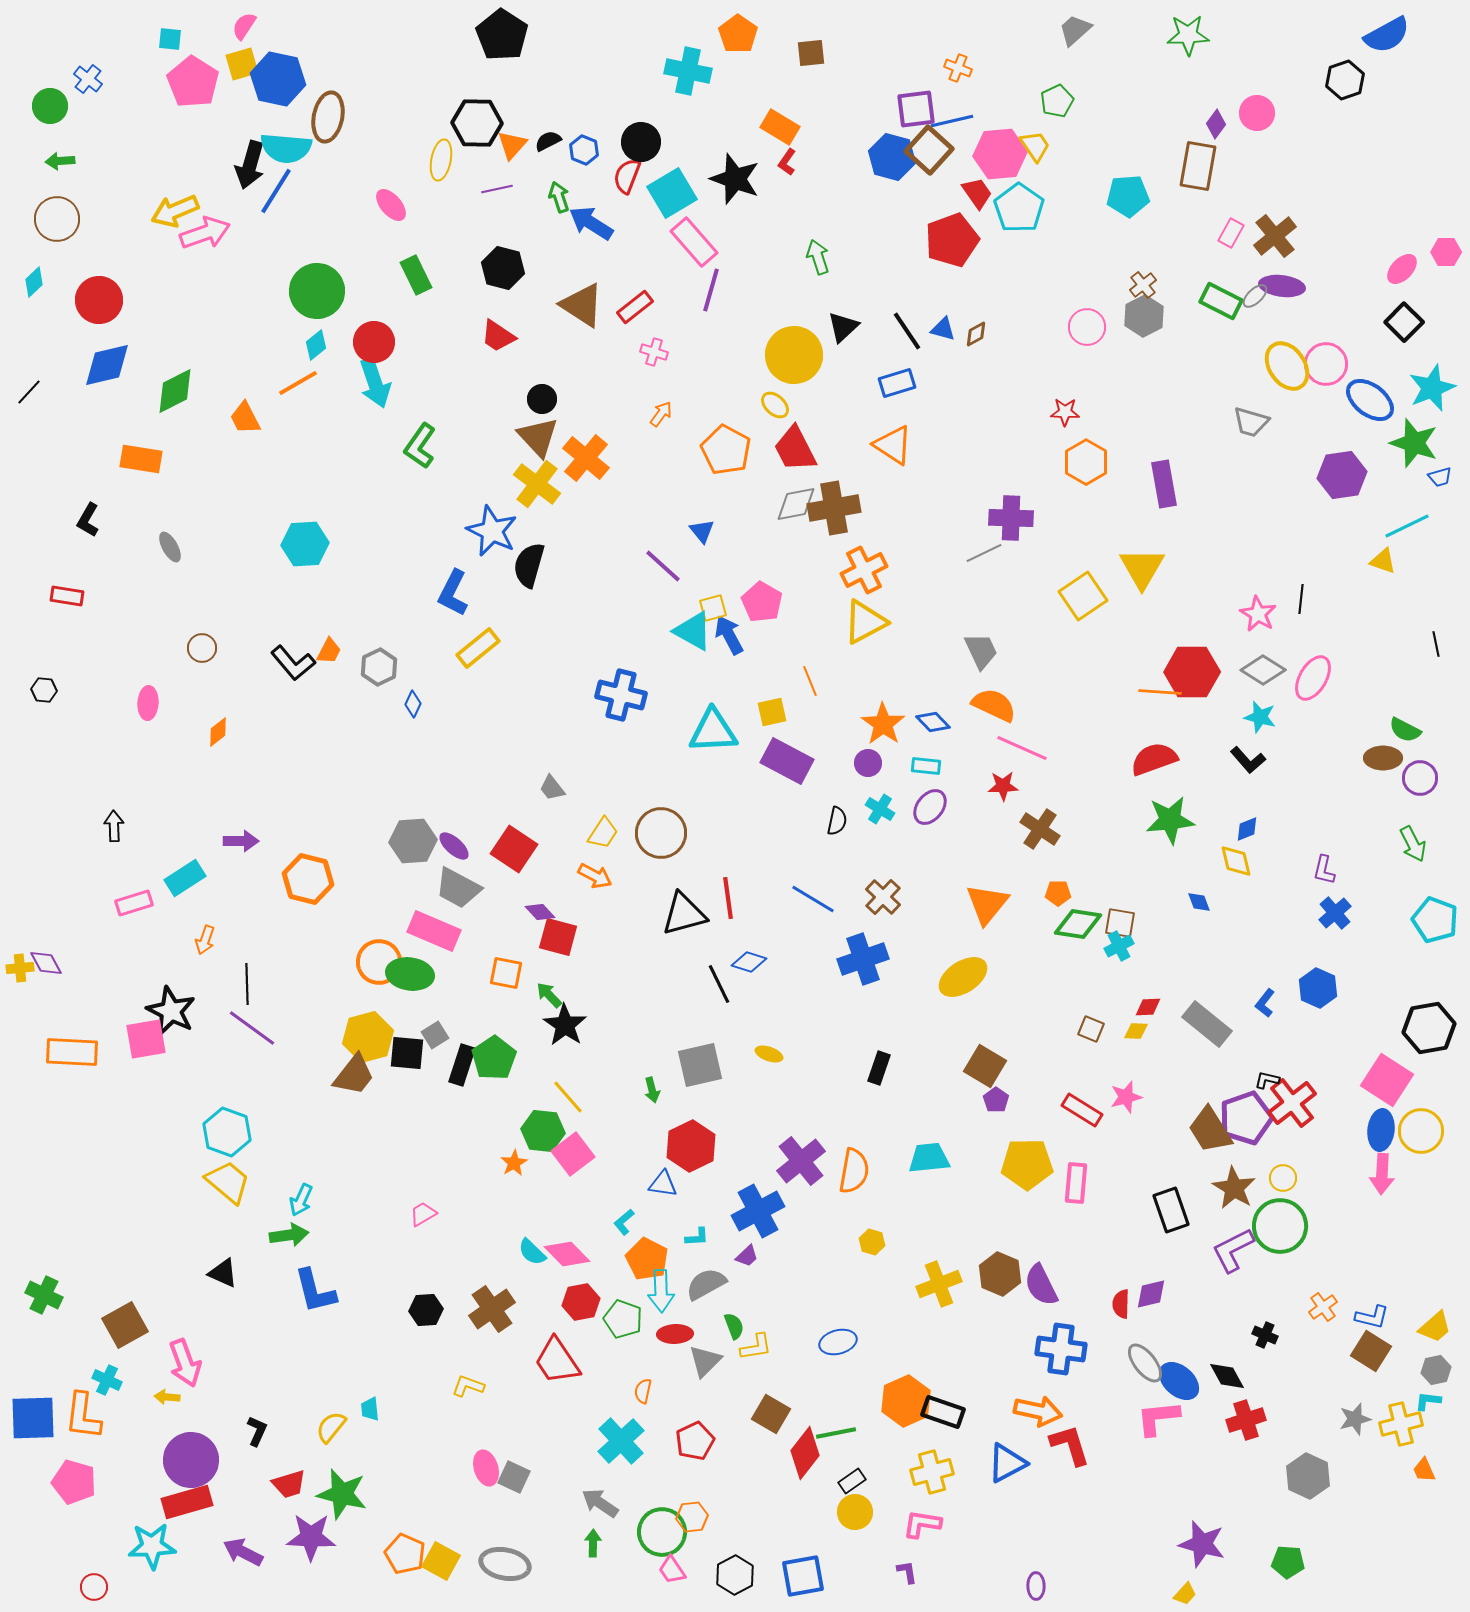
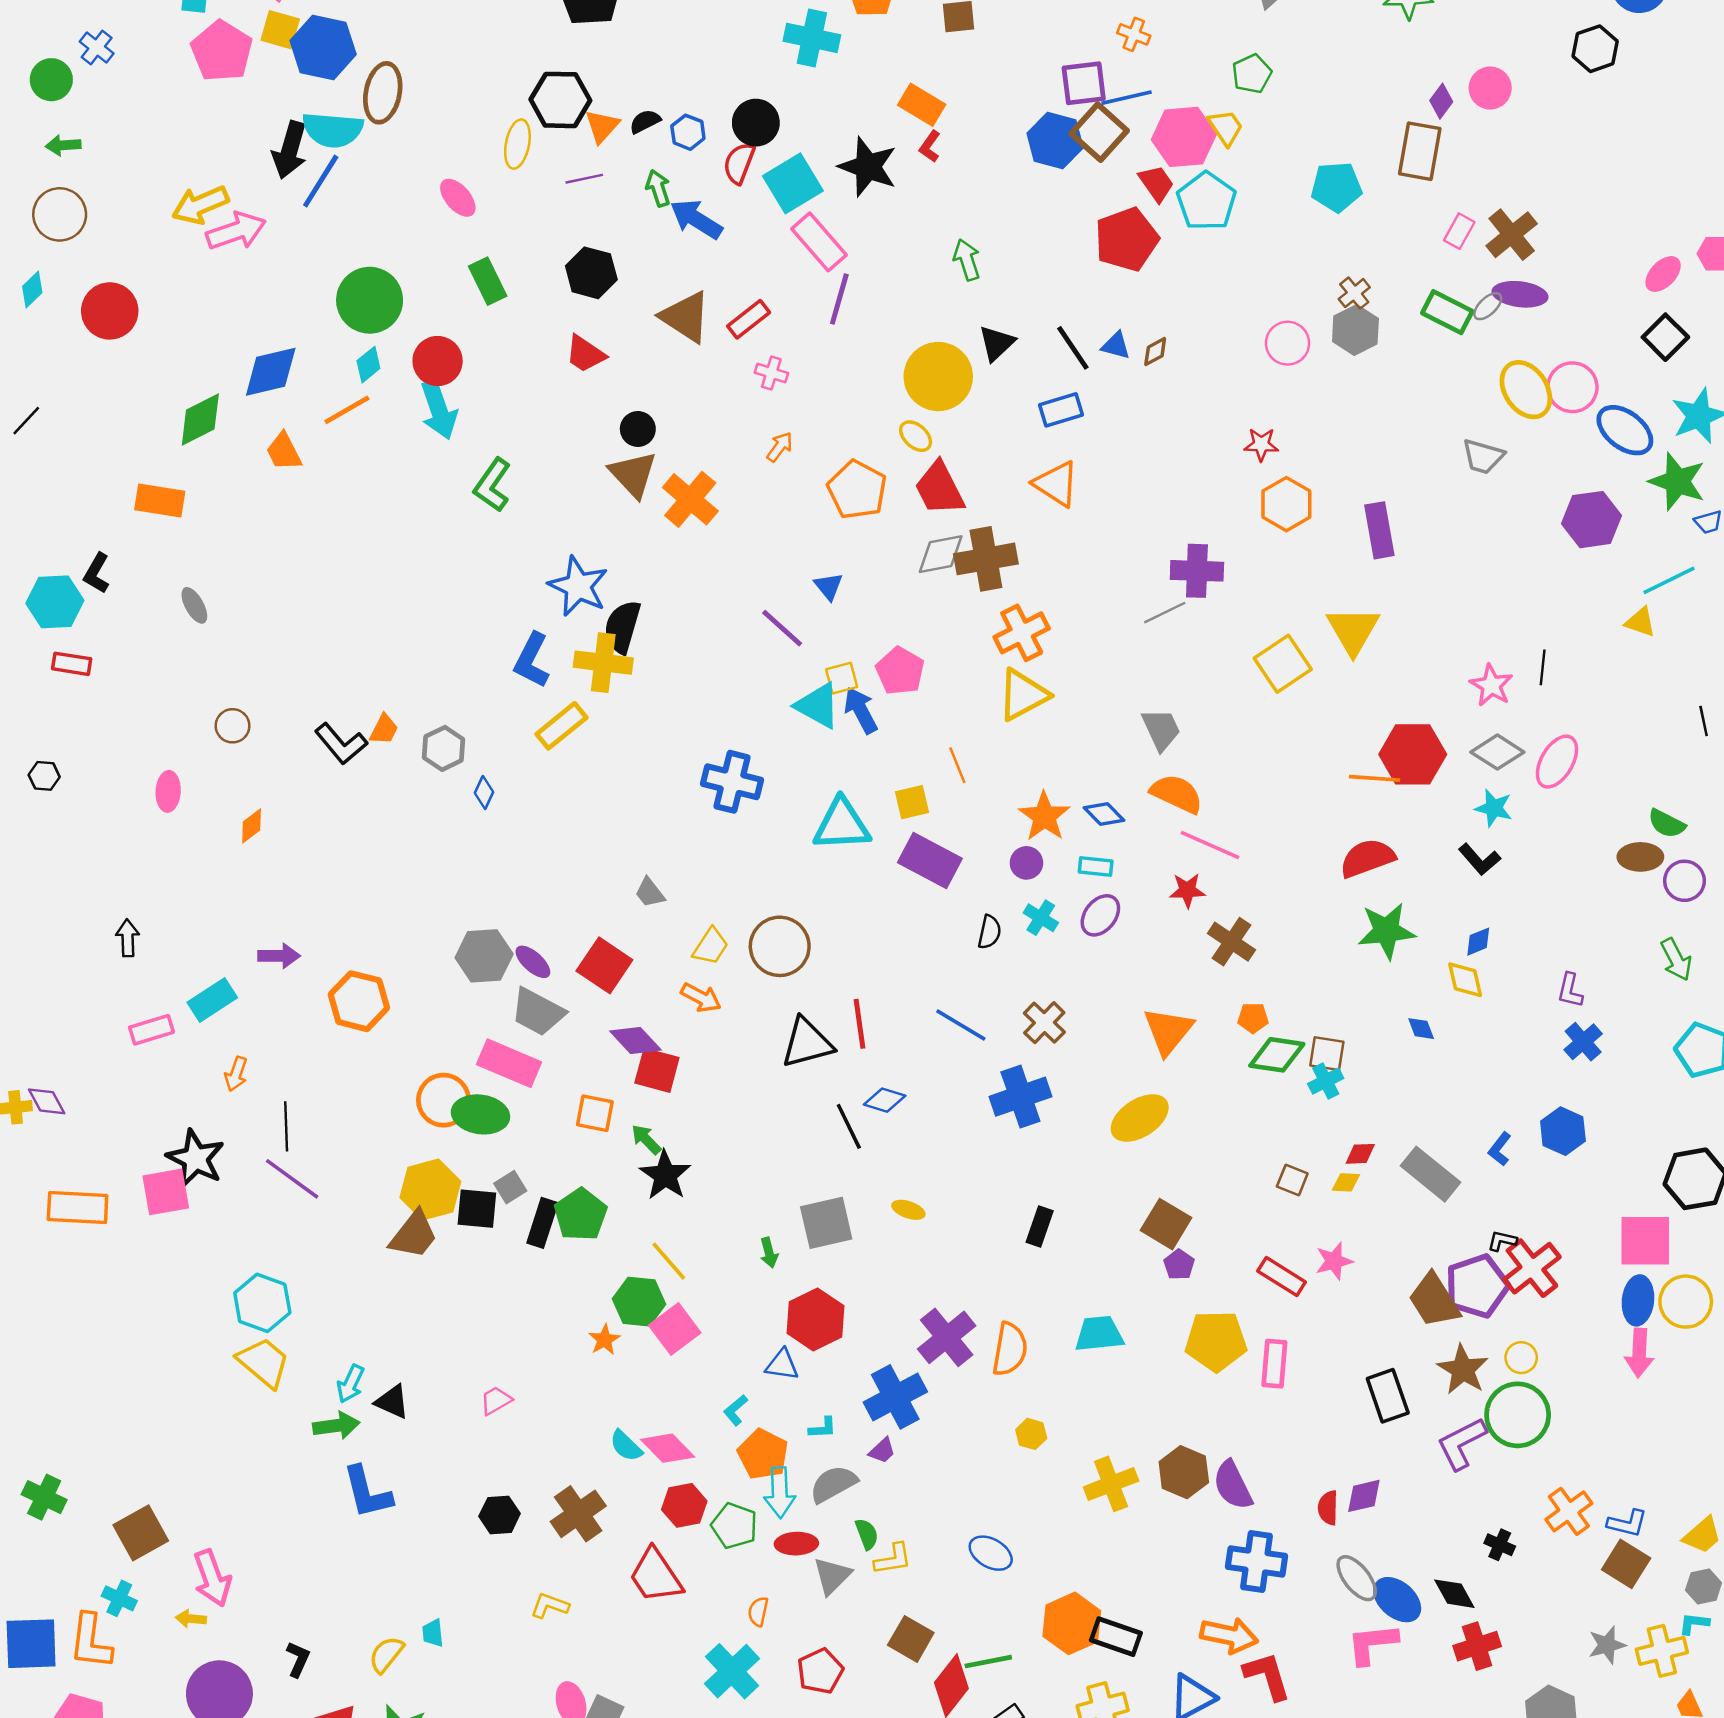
yellow square: (242, 64) -> (280, 30), turned 32
blue diamond: (107, 365) -> (271, 372), moved
yellow cross: (537, 484) -> (603, 663), moved, turned -30
cyan hexagon: (305, 544) -> (55, 602), moved
purple diamond: (540, 912) -> (635, 1041), size x1.4
pink square: (1387, 1080) -> (1645, 1241), turned -33
black triangle: (223, 1273) -> (392, 1402), moved
orange cross: (1323, 1307) -> (1569, 1511), size x1.4
blue ellipse: (838, 1342) -> (991, 1553), turned 45

